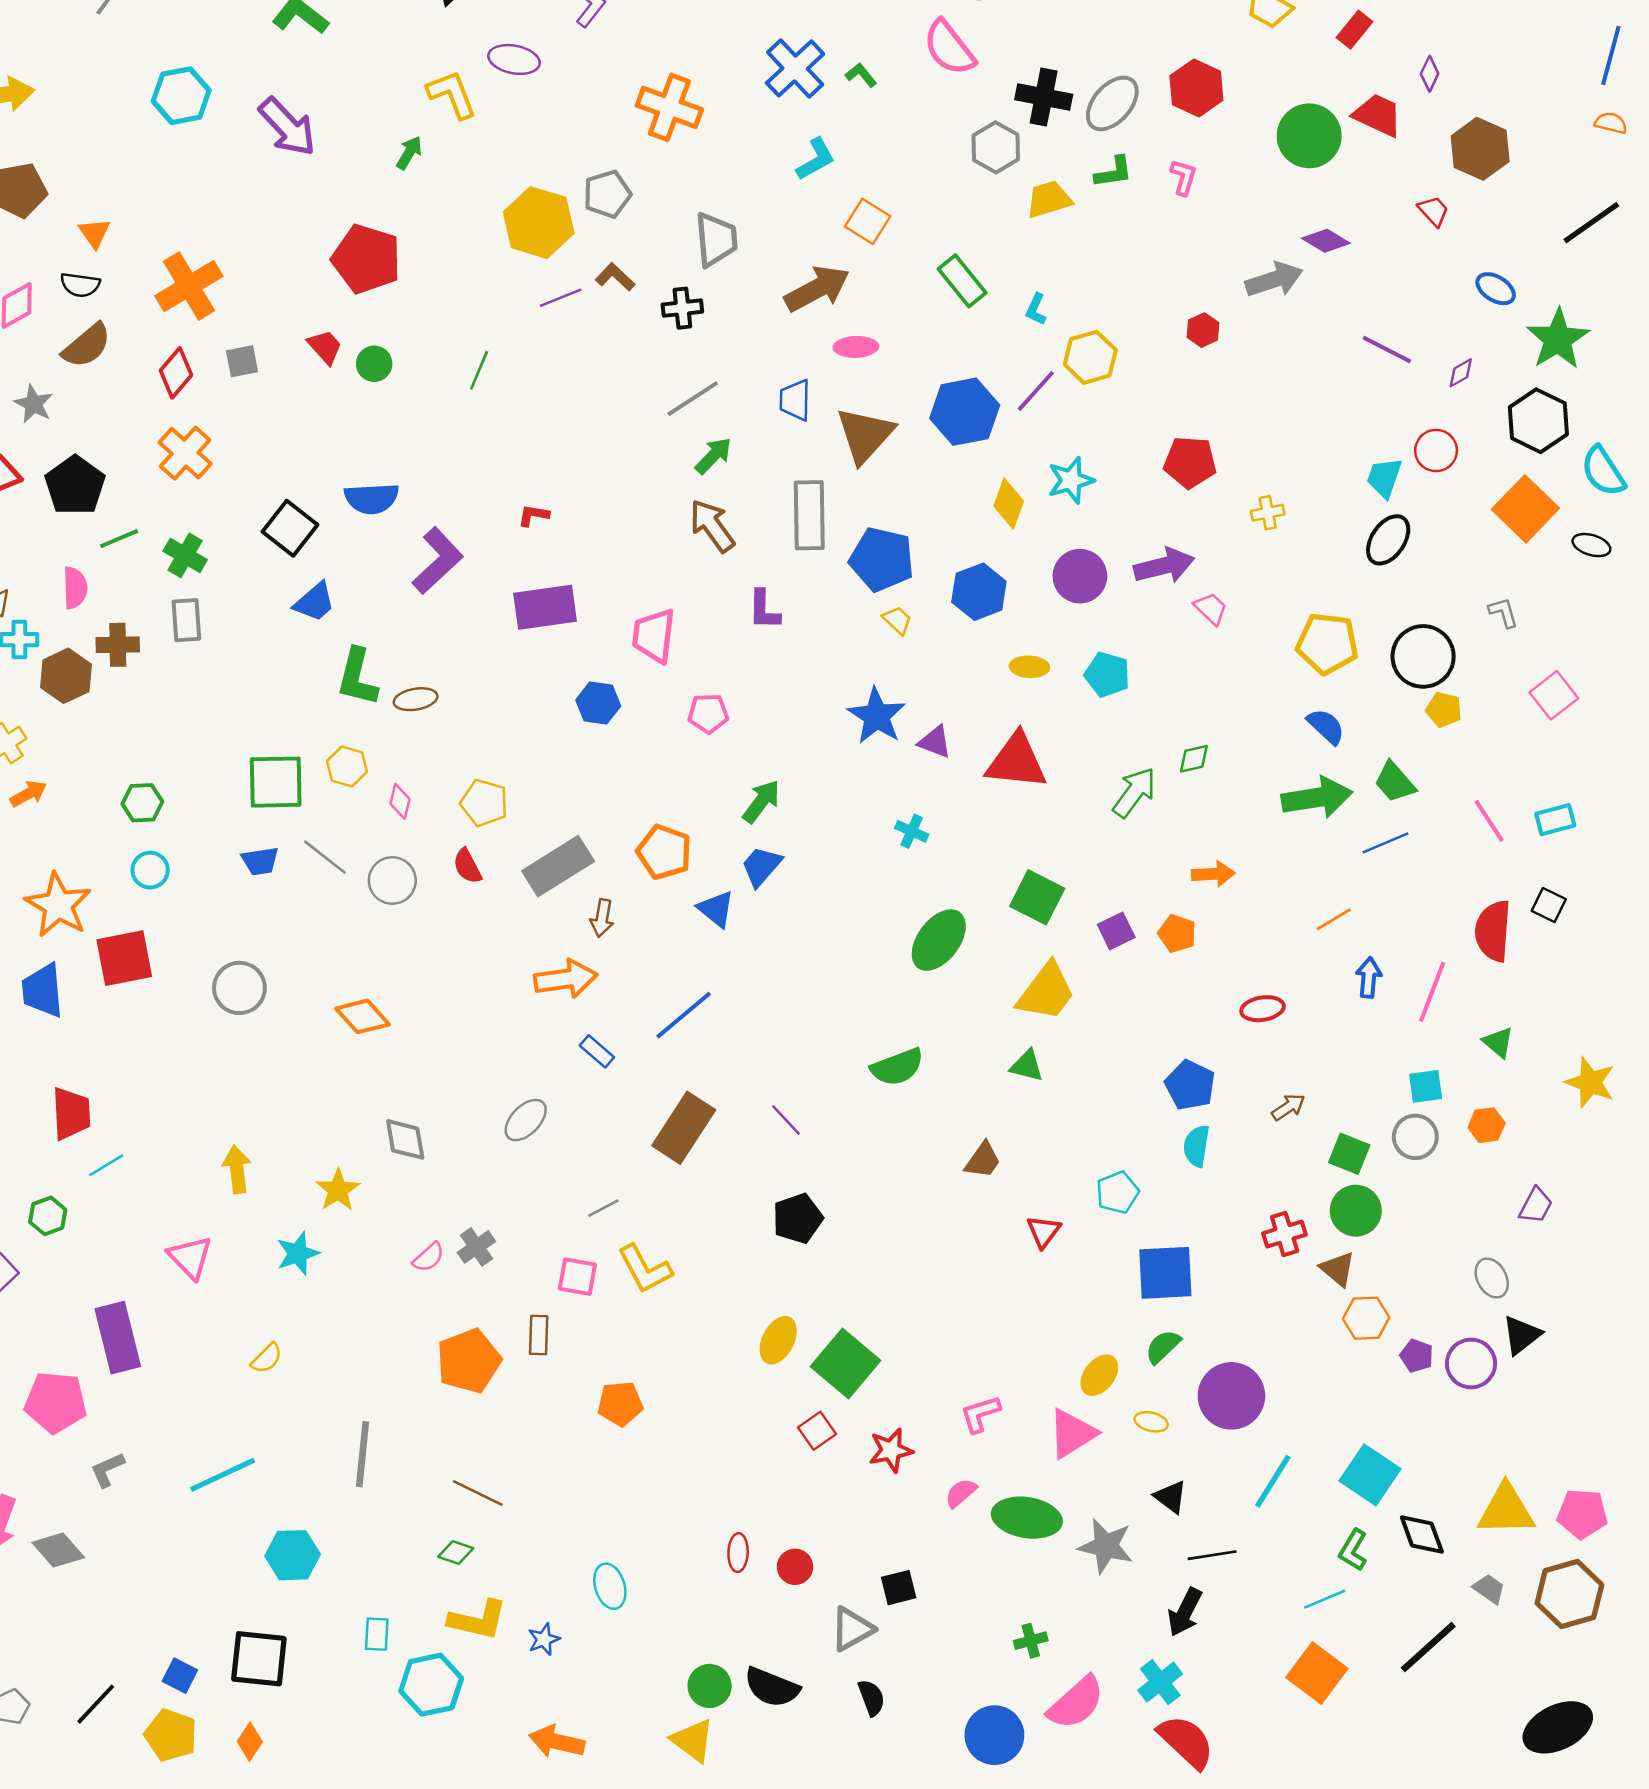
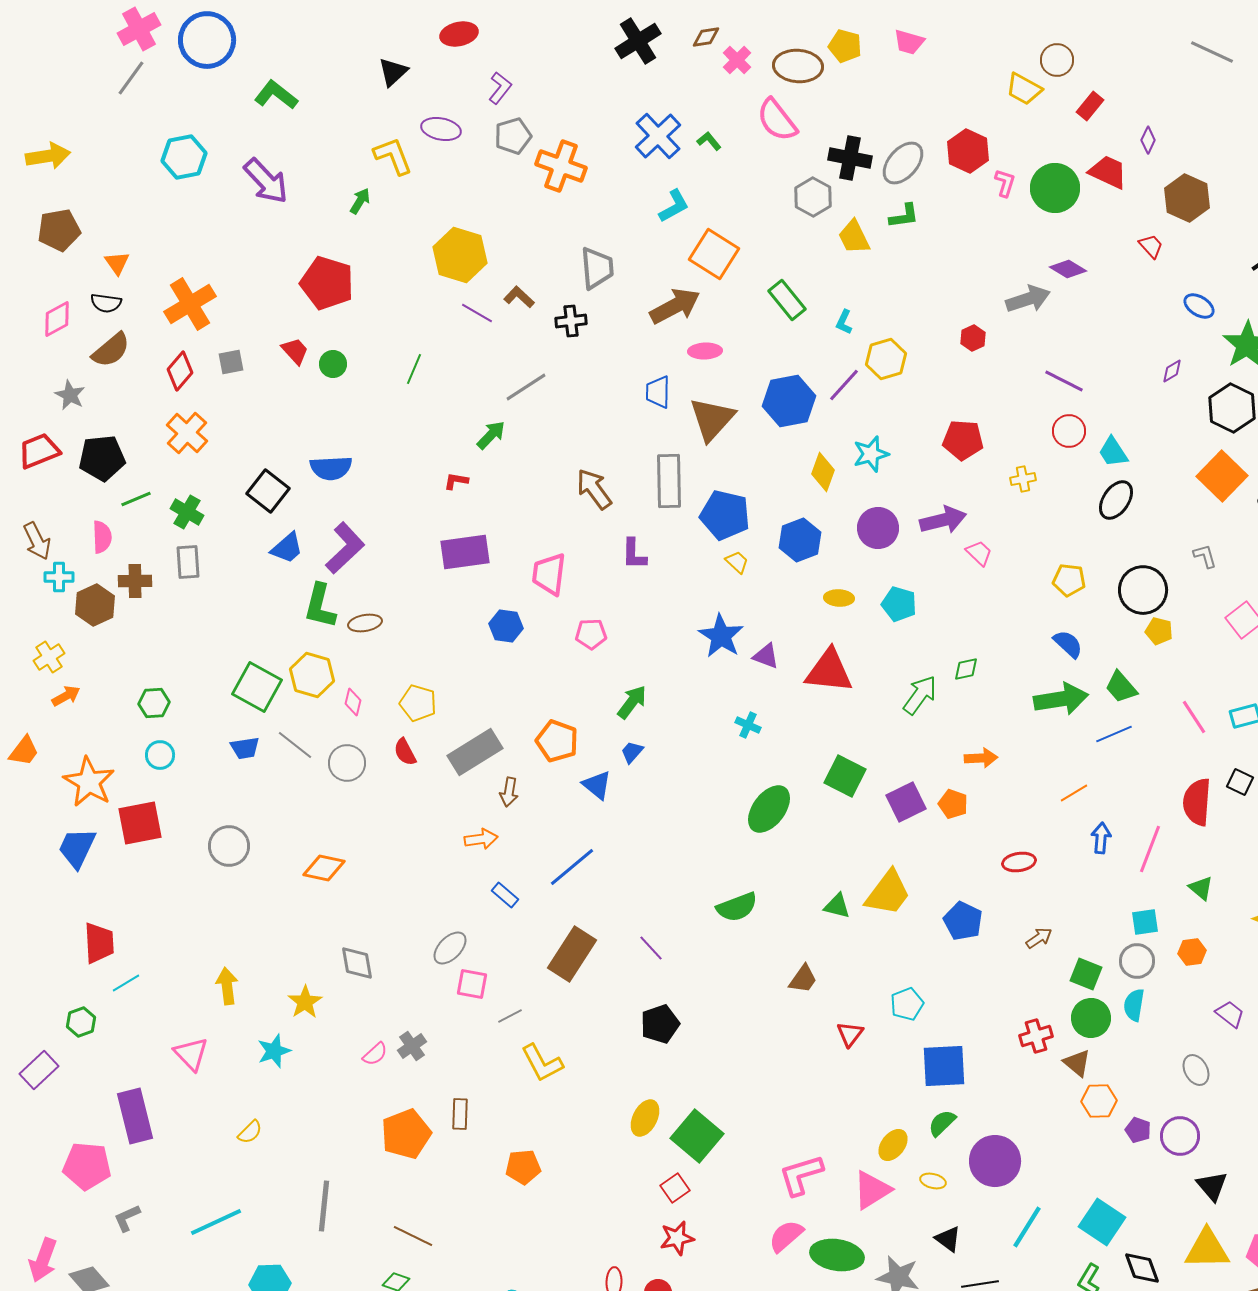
pink L-shape: (1184, 177) -> (1005, 183), moved
gray pentagon: (607, 194) -> (513, 136), moved
yellow trapezoid: (1049, 199) -> (854, 237), turned -99
orange square: (868, 221) -> (714, 254), size x1.4
purple line: (561, 298) -> (477, 313), turned 52
purple line: (1387, 350) -> (1064, 381), moved
gray line: (693, 399) -> (526, 387), moved
red circle: (1436, 451) -> (1069, 431), moved
green arrow: (713, 456) -> (491, 435), moved
cyan trapezoid: (1384, 478) -> (1113, 452), turned -52
black pentagon: (75, 485) -> (102, 458), turned 30
purple L-shape: (438, 561) -> (345, 548), moved
yellow pentagon: (1327, 643) -> (1069, 580), size x0.7
yellow hexagon: (347, 767) -> (312, 675), size x1.4
green square: (276, 782) -> (257, 687), turned 30
blue trapezoid: (761, 866) -> (632, 752), size x0.7
purple square: (1116, 931) -> (906, 802), size x1.4
orange arrow: (566, 979) -> (481, 839), size x0.7
blue trapezoid: (43, 991) -> (77, 848), turned 30
yellow trapezoid: (1046, 992) -> (888, 893), moved
orange diamond: (362, 1016) -> (324, 868), turned -36
cyan semicircle: (1196, 1146) -> (1134, 1005), moved
purple trapezoid: (1536, 1206) -> (1230, 1014), turned -80
pink square: (577, 1277) -> (472, 984), moved
black triangle: (1522, 1335) -> (1212, 1186), moved, turned -32
pink L-shape: (980, 1414) -> (801, 1175), size x1.4
red star: (891, 1450) -> (677, 1238), moved
pink semicircle: (961, 1493) -> (786, 1236), size x1.4

